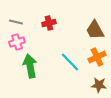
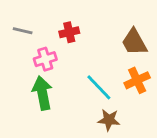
pink cross: (17, 42) -> (45, 59), moved
brown star: (99, 85) -> (109, 120), moved

